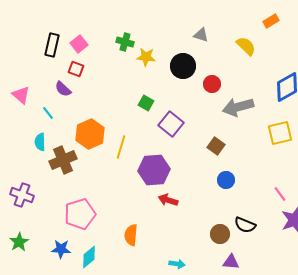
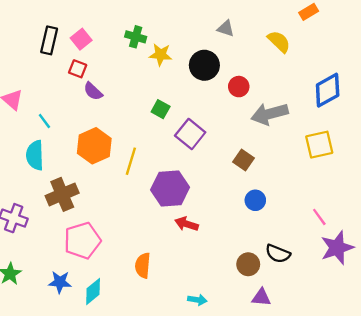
purple semicircle: (63, 89) -> (93, 91), moved
cyan semicircle: (40, 142) -> (35, 155), size x1.4
brown cross: (63, 160) -> (62, 194), moved

